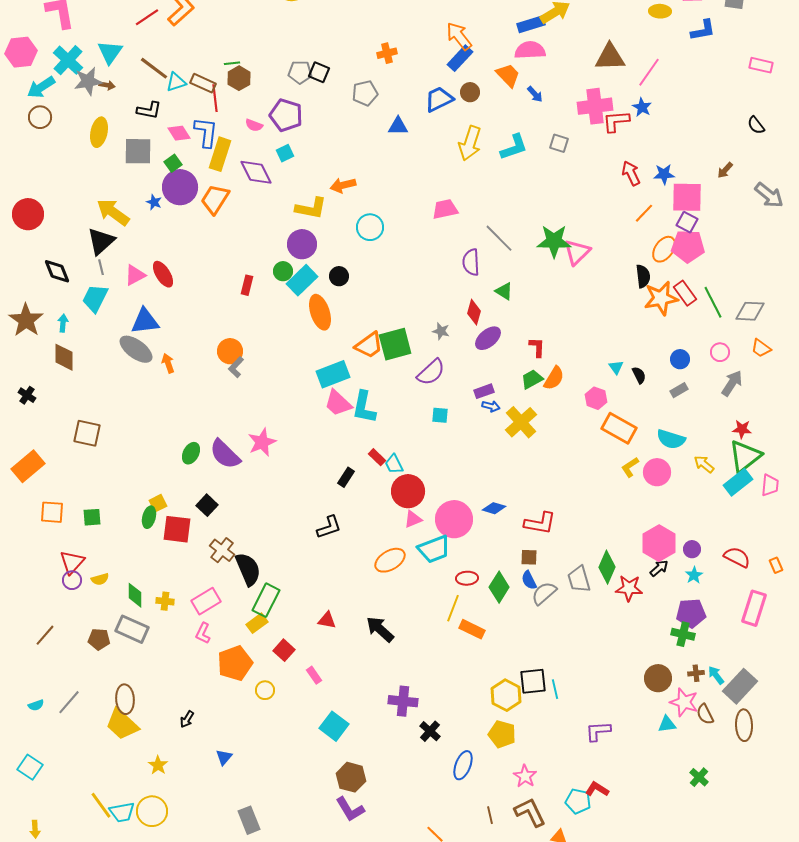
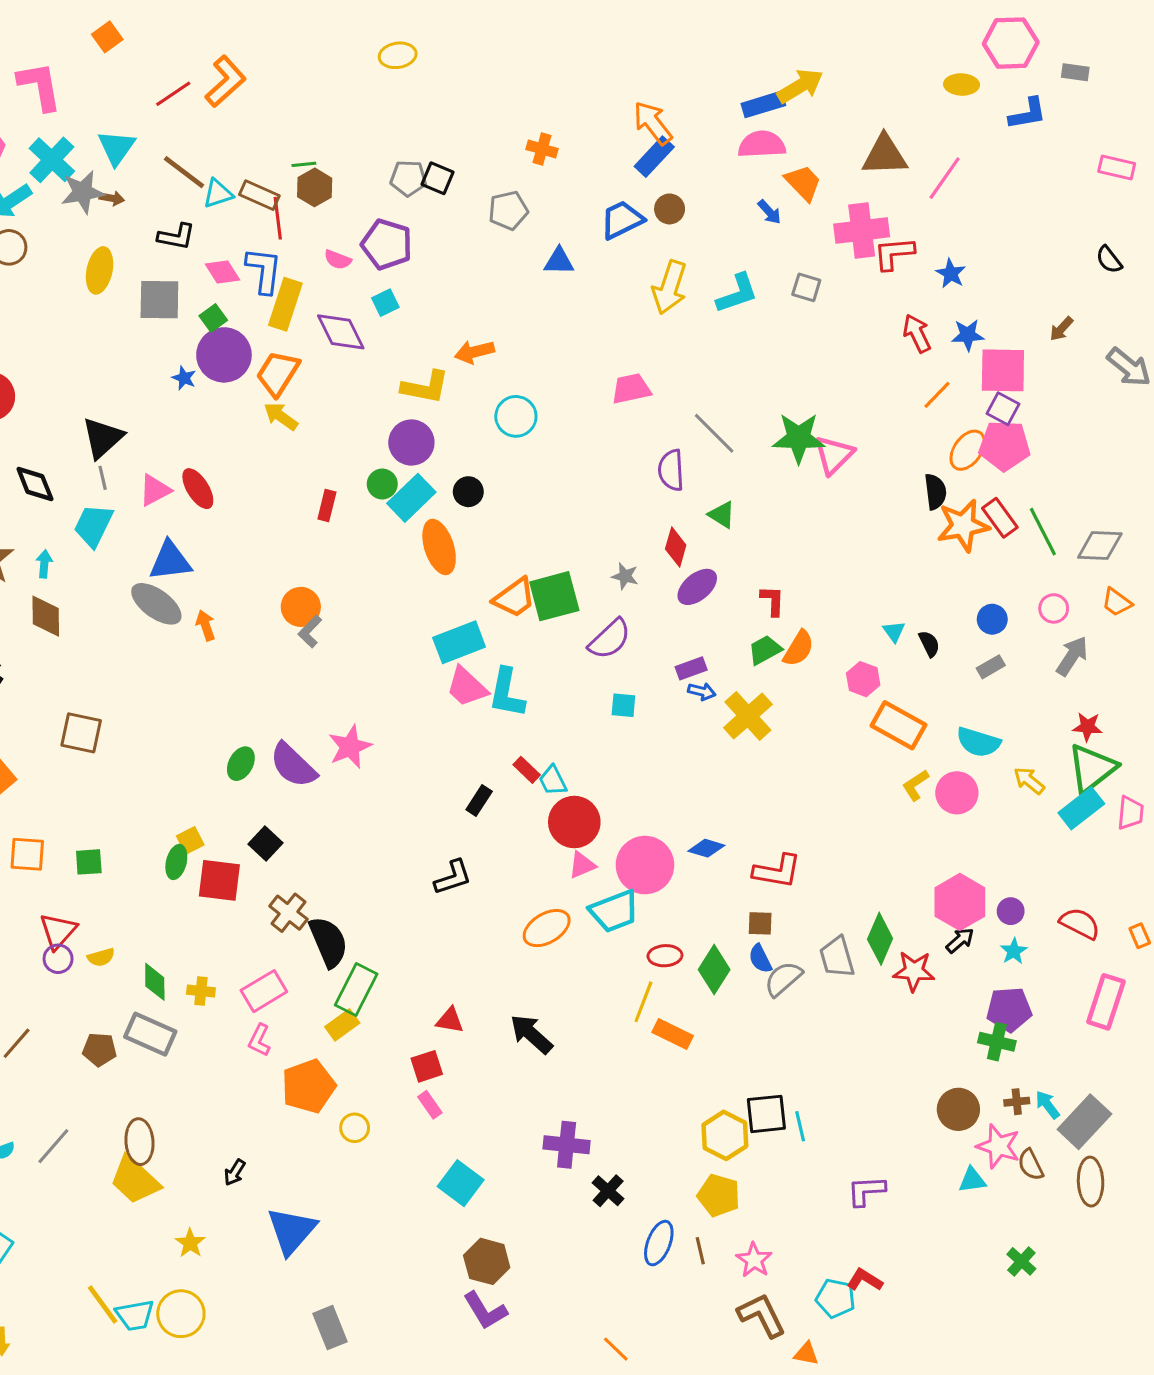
orange cross: (387, 53) -> (542, 149), turned 30
orange trapezoid: (508, 75) -> (803, 183), moved
blue star: (642, 107) -> (951, 273), moved
yellow arrow: (113, 212) -> (281, 416), moved, size x0.7
red square: (284, 650) -> (427, 1066), moved, turned 30
blue triangle: (224, 757) -> (292, 1231), size x2.0
brown line: (490, 815) -> (700, 1251), moved

